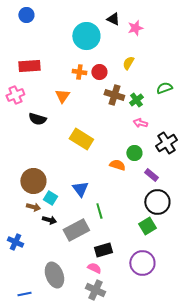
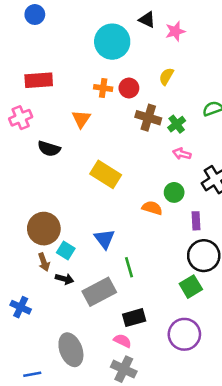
purple rectangle: (151, 175) -> (196, 221), turned 48
brown arrow: (33, 207) -> (44, 262), turned 56

